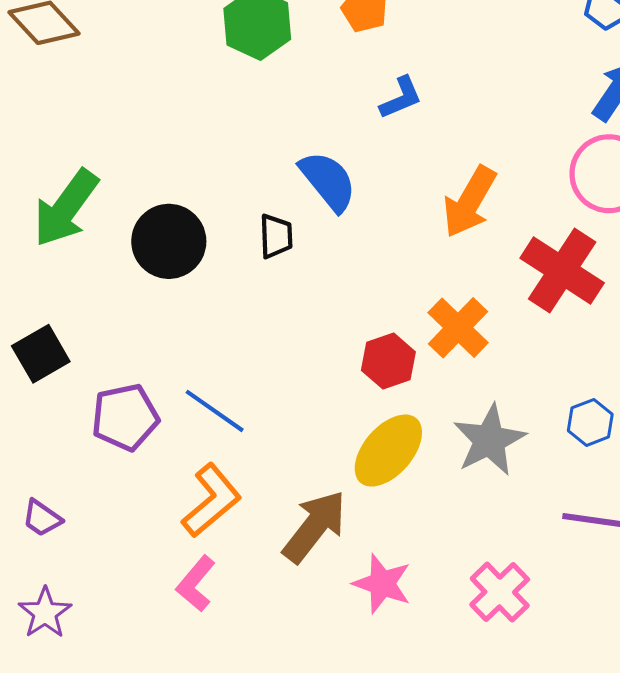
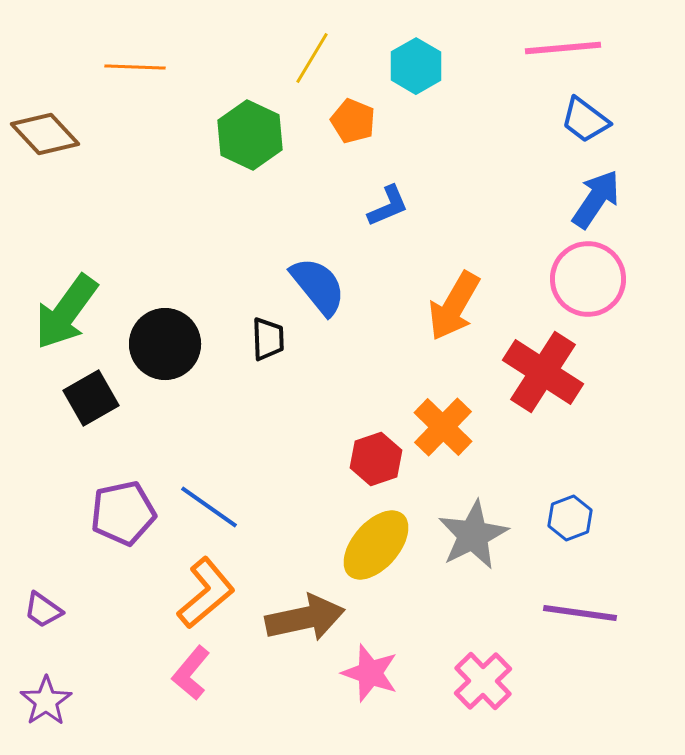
black square: (41, 354) -> (91, 398), moved
brown arrow: (314, 526) -> (305, 618), turned 40

